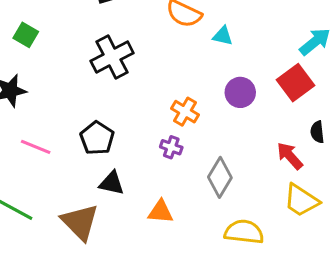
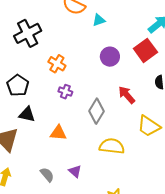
cyan triangle: (223, 36) -> (99, 20), turned -32
orange cross: (185, 112) -> (57, 64), moved
red arrow: (290, 156) -> (127, 95), moved

